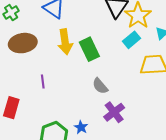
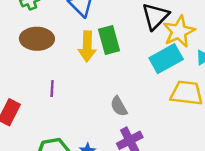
cyan rectangle: (131, 40) -> (166, 59), size x1.5
green rectangle: (89, 49) -> (109, 40), moved

